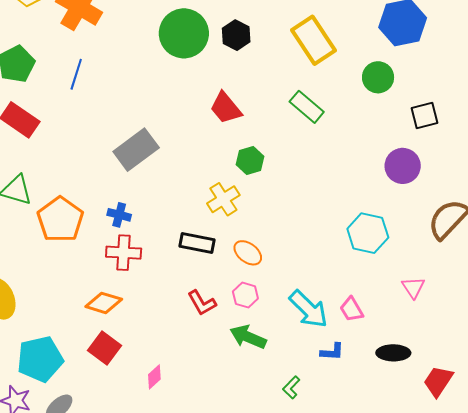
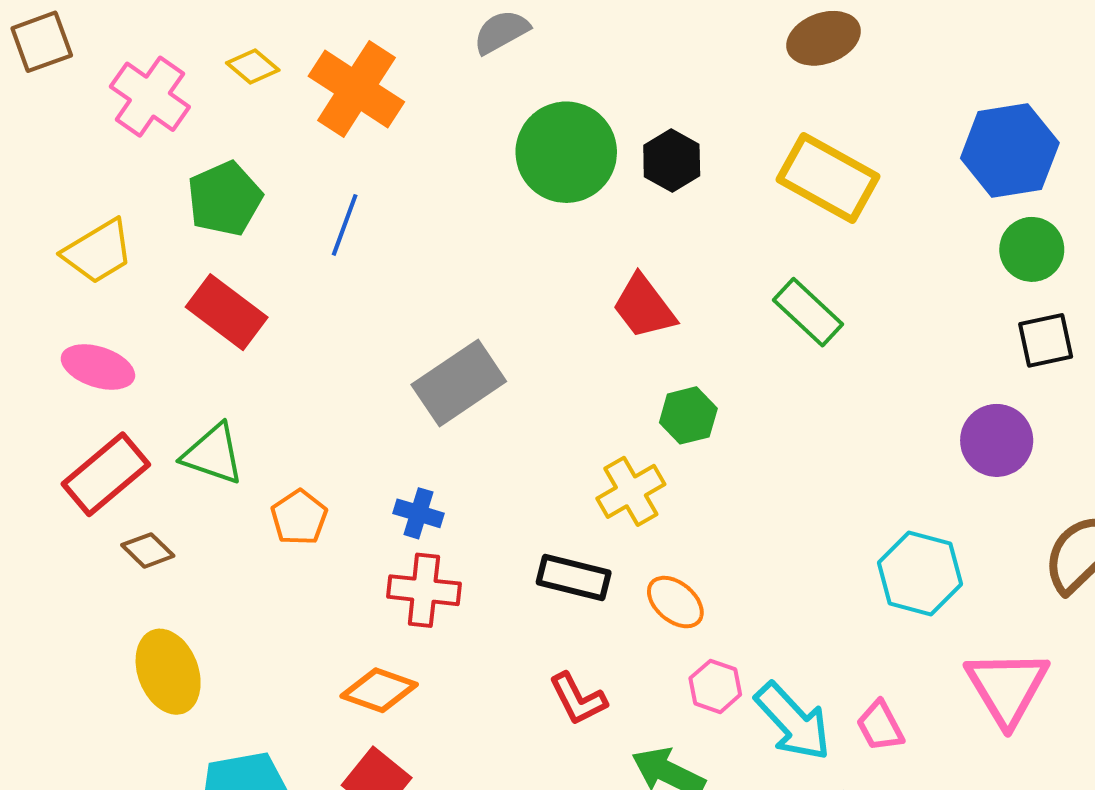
yellow rectangle: (314, 40) -> (828, 178), turned -30
green circle: (378, 77) -> (1032, 249), moved
orange pentagon: (60, 220) -> (299, 517), size x0.6
pink triangle: (413, 287) -> (1007, 687), size x1.8
pink hexagon: (245, 295) -> (715, 686), moved

